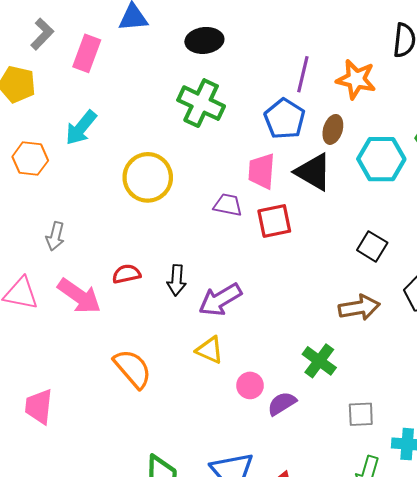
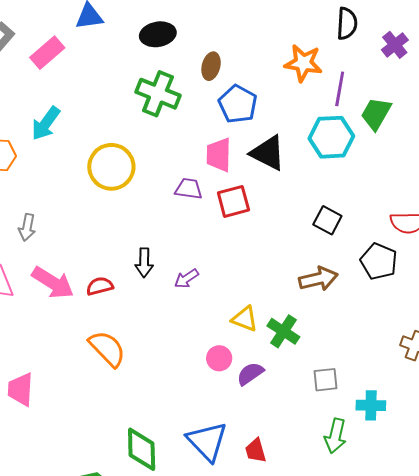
pink rectangle: (87, 53) -> (47, 53), turned 32
purple line: (303, 74) -> (340, 89), moved
brown ellipse: (333, 129) -> (211, 66), moved
red semicircle: (126, 274) -> (100, 286), moved
purple arrow: (220, 300) -> (186, 279), size x0.6
yellow triangle: (210, 350) -> (245, 319), moved

